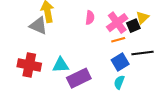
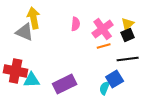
black square: (133, 26) -> (128, 35), moved
blue square: (120, 62) -> (115, 79), moved
cyan triangle: (61, 65) -> (32, 80), moved

